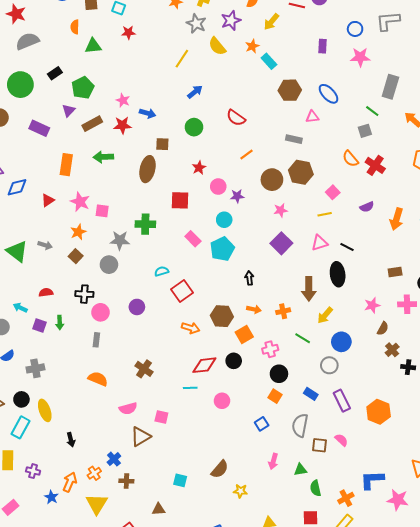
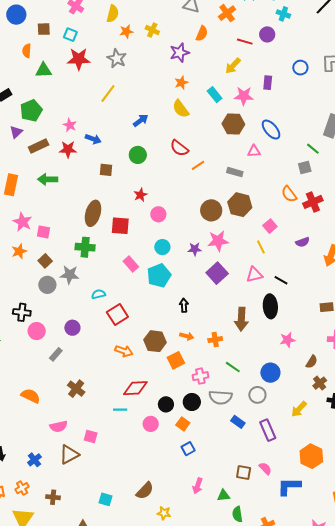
yellow arrow: (271, 22) -> (233, 66), moved
gray star: (196, 23) -> (117, 58), moved
red star: (128, 32) -> (79, 59), size x1.6
yellow semicircle: (217, 46) -> (181, 109), moved
orange star: (252, 46) -> (181, 83), moved
pink star: (360, 57) -> (244, 96), moved
yellow line: (182, 59) -> (108, 93), moved
orange line: (247, 154) -> (198, 165), moved
red cross: (375, 165) -> (313, 202), turned 30
brown ellipse: (148, 169) -> (93, 213), moved
purple star: (237, 196) -> (195, 249), moved
pink star: (281, 210) -> (218, 241), size x1.5
yellow line: (325, 214) -> (261, 247), turned 72
gray star: (120, 240) -> (70, 275), moved
brown square: (76, 256) -> (45, 261), moved
pink star: (372, 305) -> (288, 340), moved
yellow arrow: (325, 315) -> (299, 409), moved
gray rectangle: (96, 340) -> (56, 354), moved, turned 32
black circle: (234, 361) -> (166, 404), moved
black circle: (279, 374) -> (192, 402), moved
orange square: (275, 396) -> (183, 424), moved
orange hexagon: (379, 412) -> (311, 456), moved
gray semicircle: (300, 425) -> (221, 397), moved, turned -100
blue cross: (114, 459) -> (34, 460), moved
blue L-shape: (372, 480) -> (289, 486), moved

